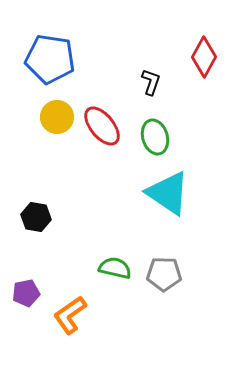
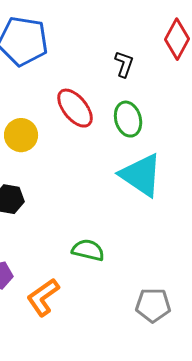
yellow circle: (57, 117) -> (21, 135), moved
gray pentagon: (164, 274) -> (153, 305), moved

